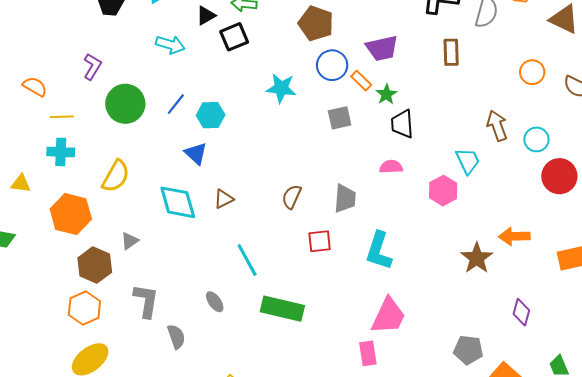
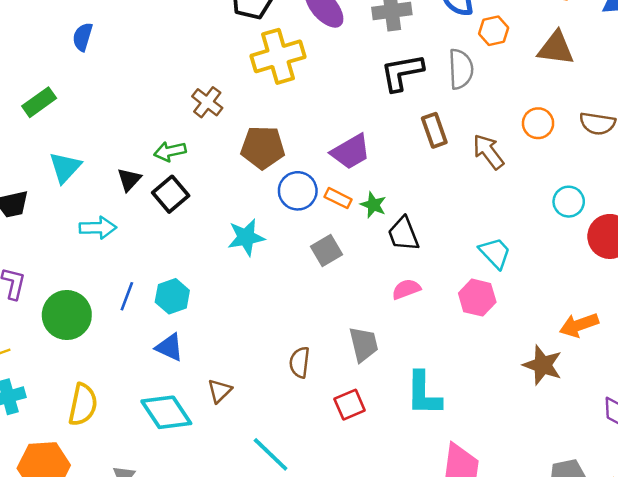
brown arrow: (497, 126) -> (488, 152), moved

